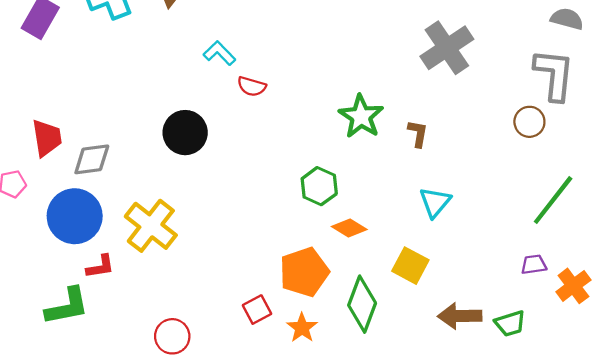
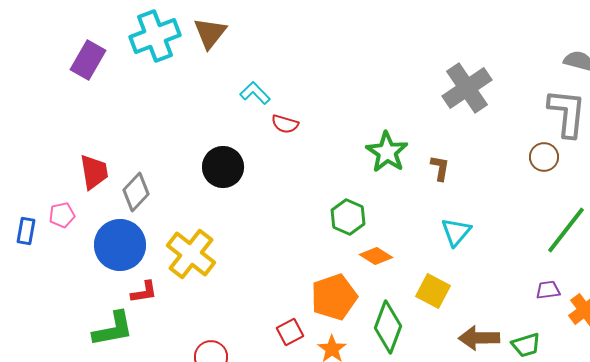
gray diamond: (92, 159) -> (136, 192), turned -39

